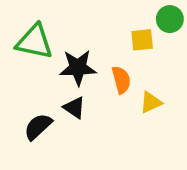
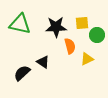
green circle: (170, 19) -> (97, 35), moved
black star: (78, 68) -> (56, 27), moved

